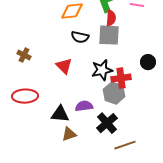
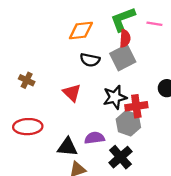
gray square: (109, 35) -> (123, 58), turned -30

